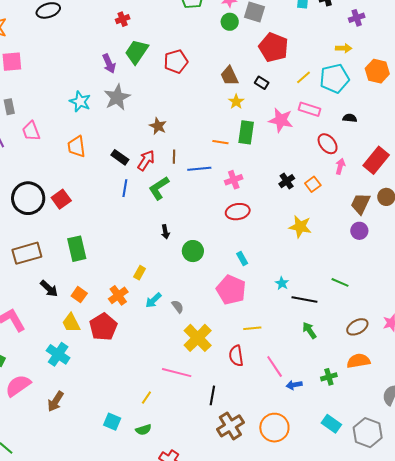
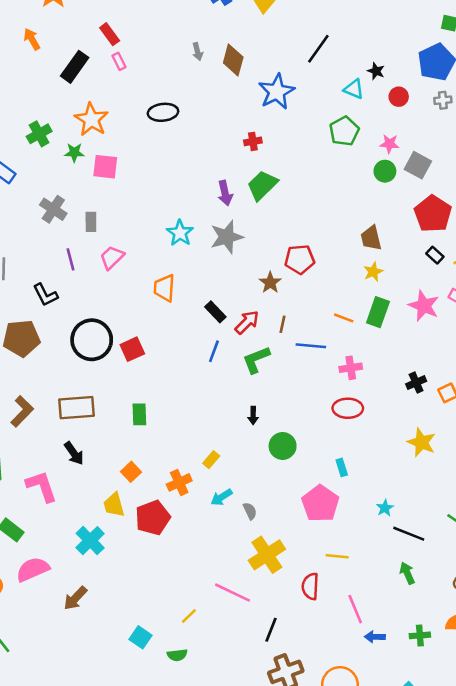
red pentagon: (176, 61) -> (300, 259), moved
black rectangle: (262, 83) -> (435, 255), moved
pink trapezoid: (31, 131) -> (112, 257), turned 55
green rectangle: (77, 249) -> (139, 414), size x0.7
black arrow: (49, 289) -> (74, 453), moved

